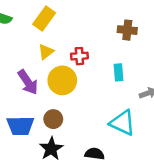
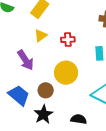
yellow circle: (62, 80) -> (66, 73), moved
blue trapezoid: (20, 126) -> (19, 95), turned -140

